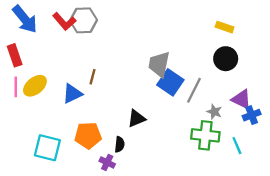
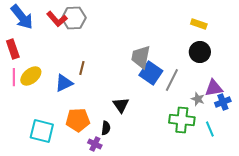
purple triangle: (241, 99) -> (214, 88), turned -36
gray star: (214, 112) -> (198, 99), moved
black triangle: (137, 118) -> (121, 105), turned -42

